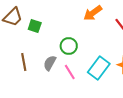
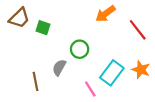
brown line: (24, 62) -> (35, 81), moved
pink line: (70, 72) -> (90, 89), moved

